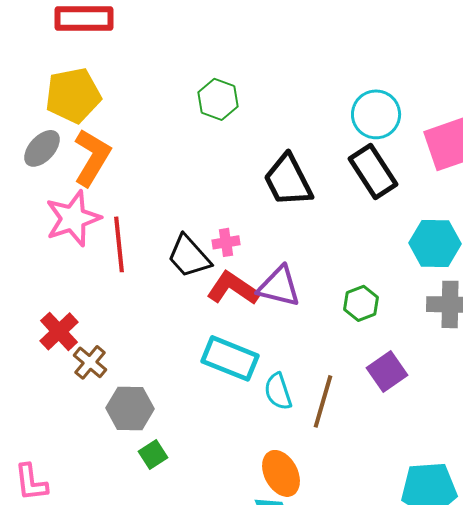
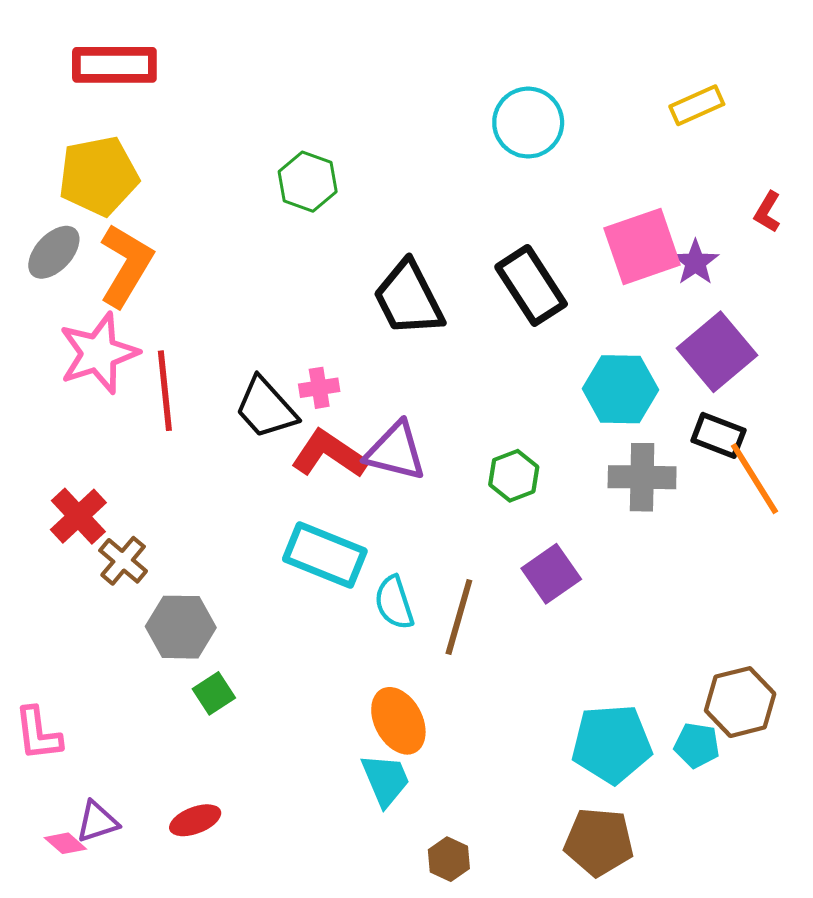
cyan circle: (376, 114) -> (528, 123), moved

